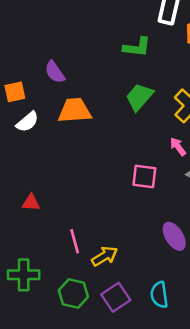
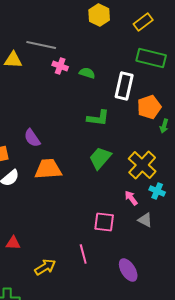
pink line: (75, 241) -> (83, 254), moved
yellow arrow: (105, 256) -> (45, 267), moved

